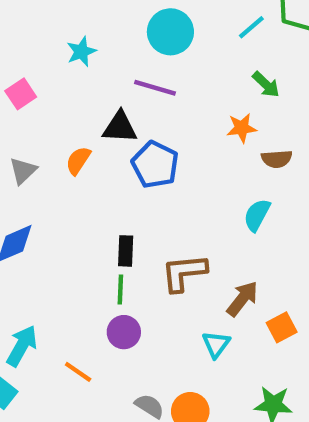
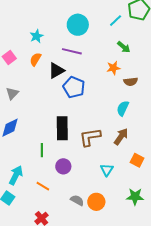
black triangle: (120, 127) -> (56, 71), turned -30
orange semicircle: (78, 161) -> (35, 59), moved
black rectangle: (126, 251) -> (62, 128), size x1.6
green line: (120, 289) -> (42, 150), moved
brown arrow: (242, 299) -> (121, 137), moved
orange square: (282, 327) -> (137, 160), turned -32

